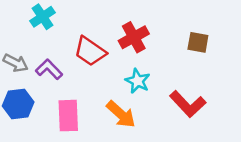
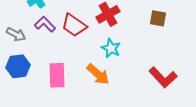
purple L-shape: (49, 69) -> (45, 24), moved
red L-shape: (188, 104) -> (163, 77), moved

